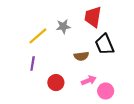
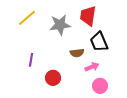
gray star: (63, 26) -> (60, 25), size x1.5
yellow line: (38, 36) -> (27, 18), moved
pink arrow: (89, 80) -> (92, 67), moved

